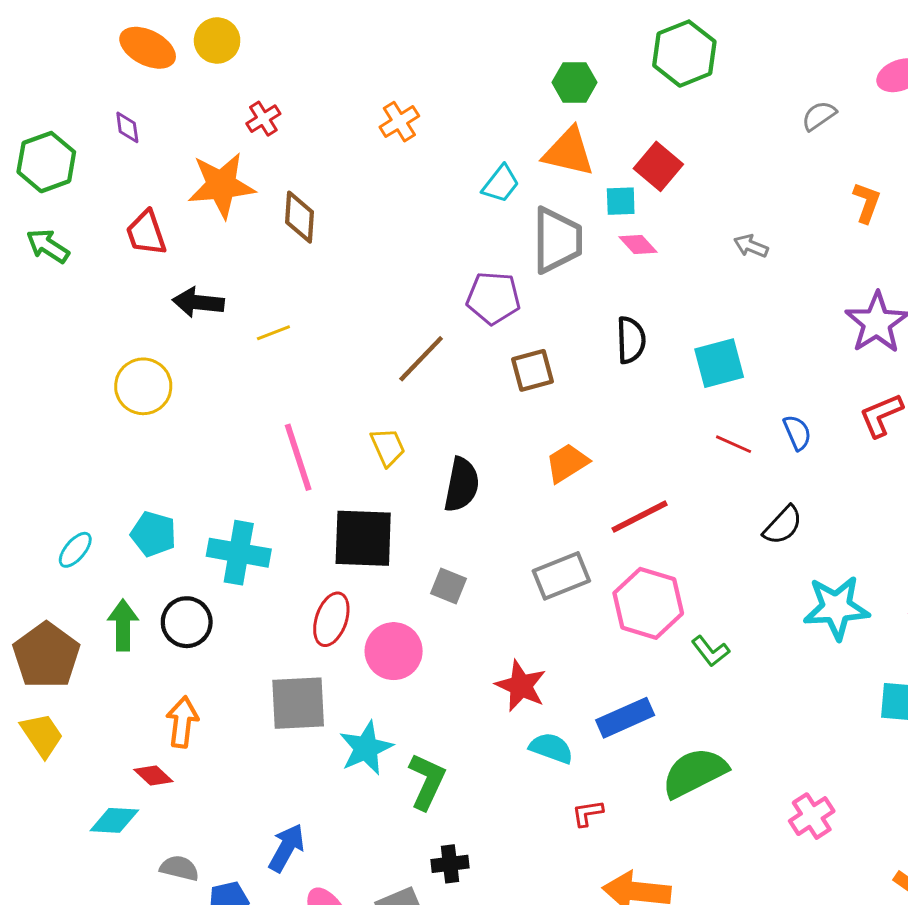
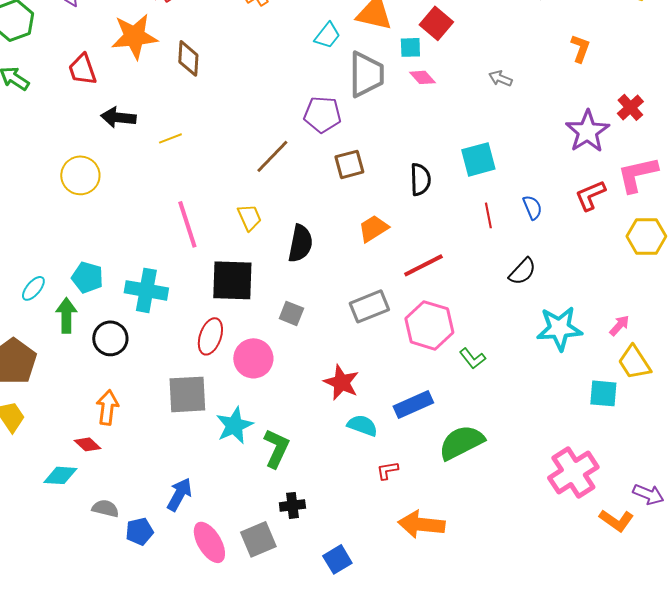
black semicircle: (631, 340) -> (420, 179), moved
red line: (734, 444) -> (488, 215), turned 55
green arrow: (123, 625) -> (66, 315), moved
pink cross: (812, 816) -> (573, 472), moved, size x1.6

